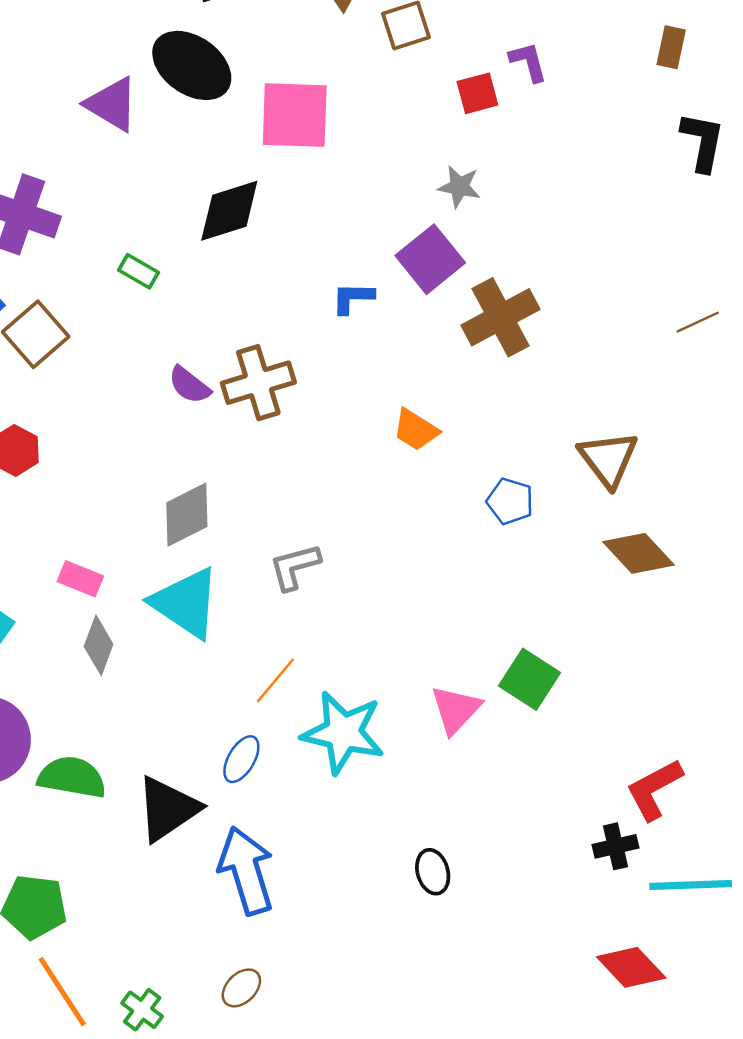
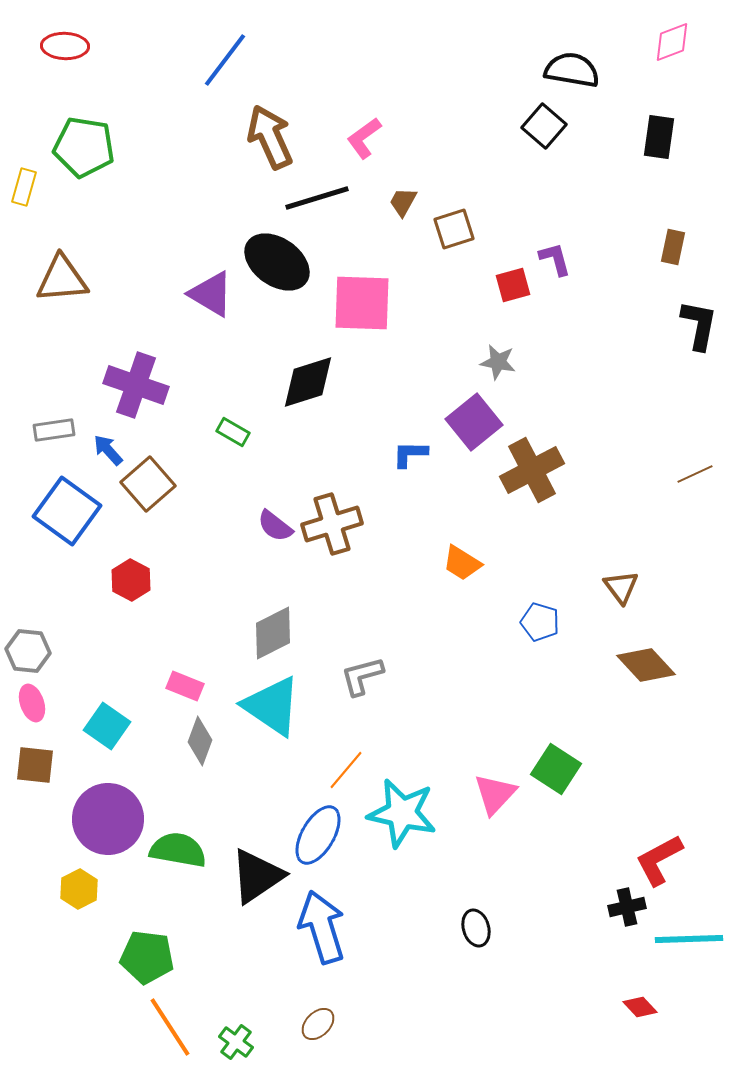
brown triangle: (608, 459) -> (621, 587), size x0.7
blue ellipse: (241, 759) -> (318, 835), size x1.5
red diamond: (631, 967) -> (640, 1007), size x0.6

